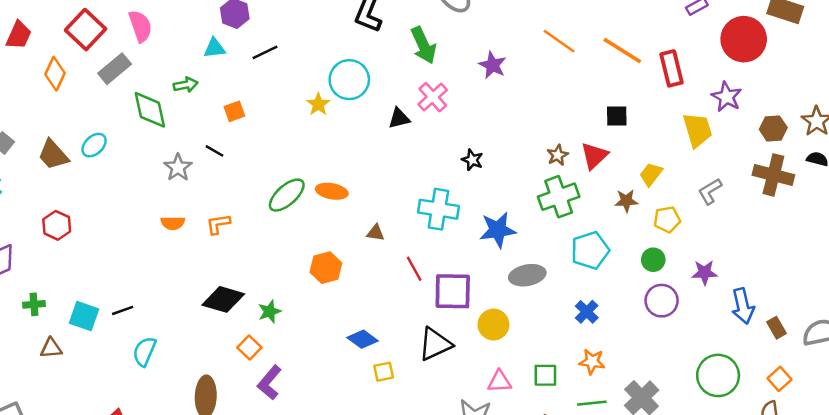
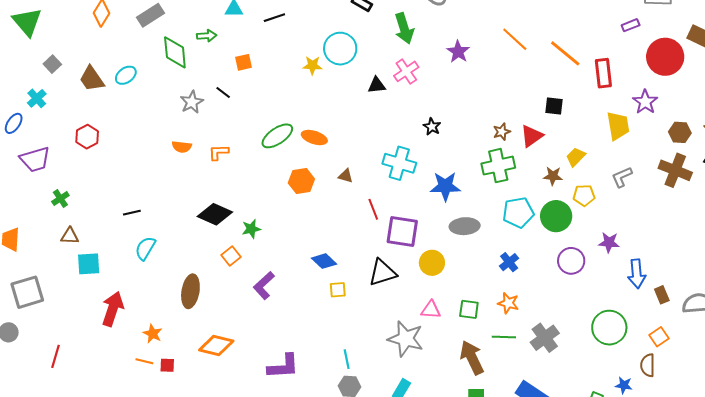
yellow star: (318, 104) -> (312, 65), turned 30
green circle: (653, 260) -> (556, 216), moved, size x1.6
orange hexagon: (326, 268) -> (301, 181), moved
green cross: (34, 304) -> (60, 198), turned -36
cyan square: (84, 316) -> (89, 264), moved, turned -30
purple L-shape: (269, 383) -> (264, 285), moved

